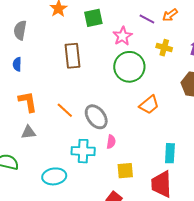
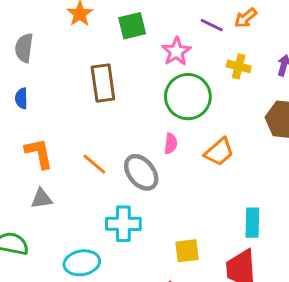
pink semicircle: (111, 142) -> (171, 144), moved

